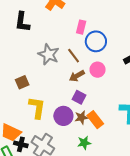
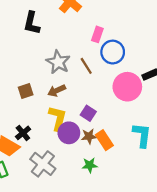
pink circle: (98, 70) -> (127, 87), moved, size x1.6
brown arrow: (77, 76) -> (57, 91), moved
yellow L-shape: (37, 108) -> (58, 118), moved
black cross: (21, 144) -> (23, 133), moved, turned 32

